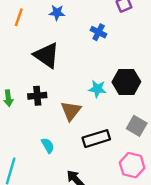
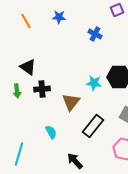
orange line: (19, 17) -> (26, 21), turned -49
black triangle: (47, 55) -> (28, 67), moved, size x0.7
black rectangle: (96, 139) -> (93, 126), turned -35

